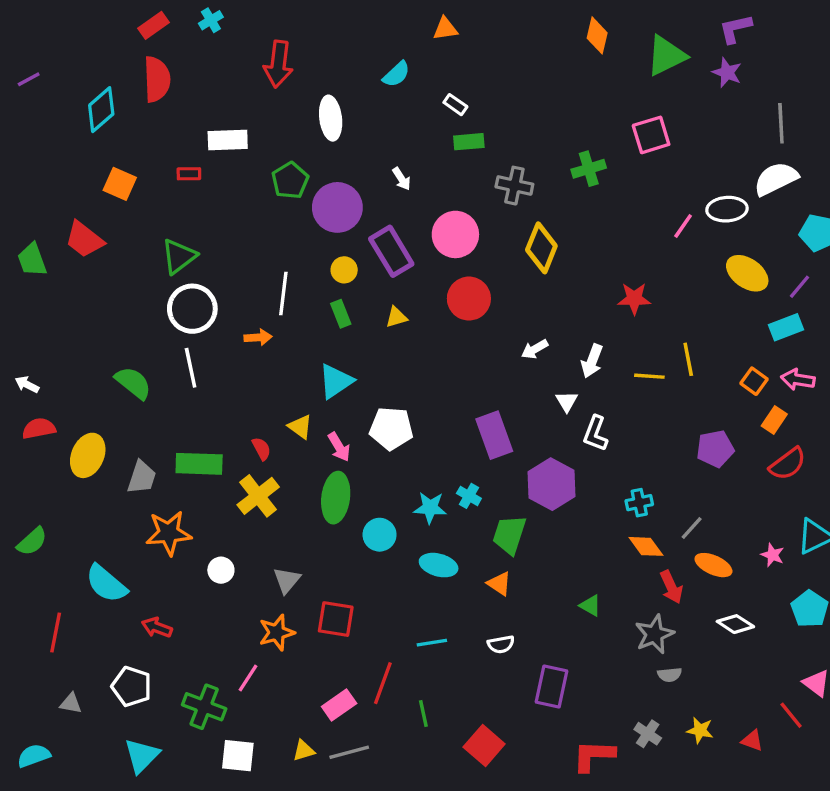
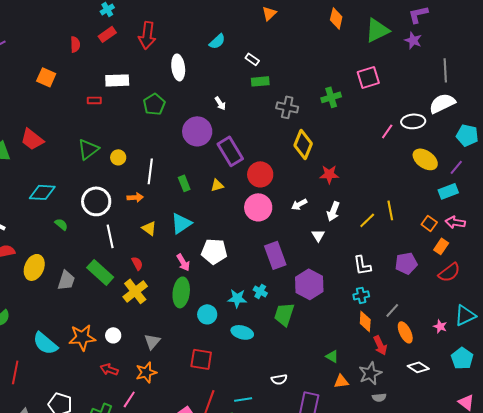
red rectangle: (153, 25) -> (107, 34), moved
orange triangle: (445, 29) -> (269, 13), moved, turned -35
red semicircle: (157, 79) -> (75, 44), size x0.6
cyan diamond: (101, 110) -> (42, 192), moved, turned 44
orange square: (120, 184) -> (46, 77), moved
purple circle: (337, 207) -> (197, 131), moved
pink circle: (455, 234) -> (258, 207), moved
purple rectangle: (391, 251) -> (230, 151), moved
yellow circle: (344, 270) -> (118, 157), moved
red star: (634, 299) -> (329, 174), moved
white circle: (192, 309) -> (96, 201), moved
white line: (191, 368) -> (110, 236), moved
yellow line: (649, 376) -> (367, 220), turned -48
green semicircle: (133, 383) -> (61, 224), size x0.6
yellow triangle: (300, 427) -> (149, 228), moved
white L-shape: (595, 433) -> (362, 265), moved, turned -30
green rectangle: (199, 464) -> (100, 272), turned 40
orange star: (169, 533) -> (82, 337), moved
orange diamond: (646, 546) -> (365, 321), turned 40
orange ellipse: (713, 565) -> (405, 332), turned 40
orange triangle: (499, 584) -> (341, 381), moved, turned -42
red square: (336, 619) -> (201, 359), moved
red arrow: (157, 627) -> (109, 369), moved
cyan line: (432, 643) -> (243, 399), moved

